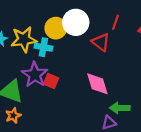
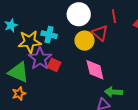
red line: (116, 22) -> (114, 16), turned -32
yellow circle: (56, 28) -> (85, 41), moved
yellow star: (24, 39) -> (30, 42), moved

